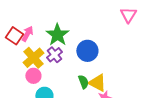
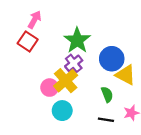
pink arrow: (27, 34) -> (35, 20), moved
yellow cross: (33, 58) -> (66, 81), moved
yellow triangle: (97, 83) -> (126, 75), moved

